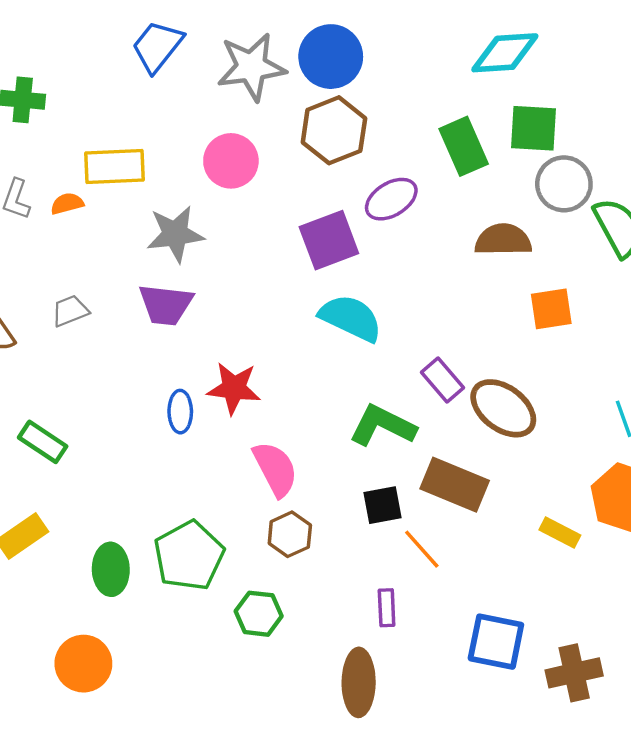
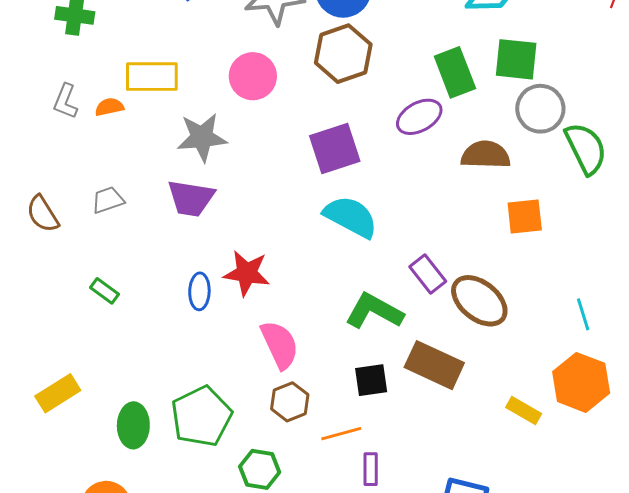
purple ellipse: (391, 199) -> (419, 117), moved
green rectangle: (43, 442) -> (104, 291), moved, size x0.7
orange line: (422, 549) -> (341, 434), moved, turned -66

